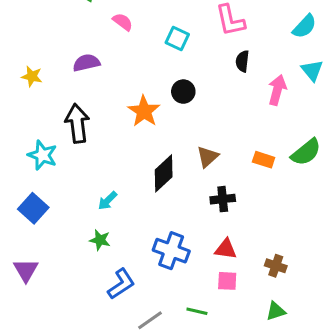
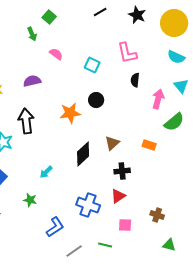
cyan semicircle: (304, 26) -> (176, 57), turned 72
orange star: (144, 111) -> (70, 113), turned 30
green semicircle: (306, 152) -> (174, 122), moved
green star: (100, 240) -> (30, 200), moved
red triangle: (226, 249) -> (118, 196), moved, turned -42
green triangle: (276, 311) -> (169, 245), moved, turned 32

